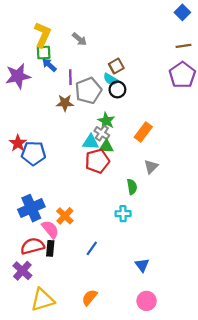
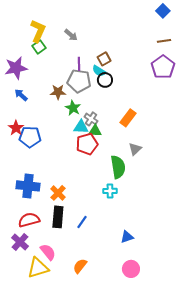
green square: (44, 53) -> (39, 47), turned -32
blue arrow: (49, 65) -> (21, 95), moved
purple line: (70, 77) -> (79, 64), moved
gray pentagon: (88, 91) -> (79, 81), turned 30
green star: (106, 121) -> (73, 108), moved
green semicircle: (132, 187) -> (118, 167), size x1.6
blue cross: (31, 208) -> (28, 186), turned 30
pink semicircle: (50, 229) -> (48, 252), moved
black rectangle: (50, 248) -> (58, 217), moved, size x1.5
blue triangle: (142, 265) -> (127, 237), turned 48

